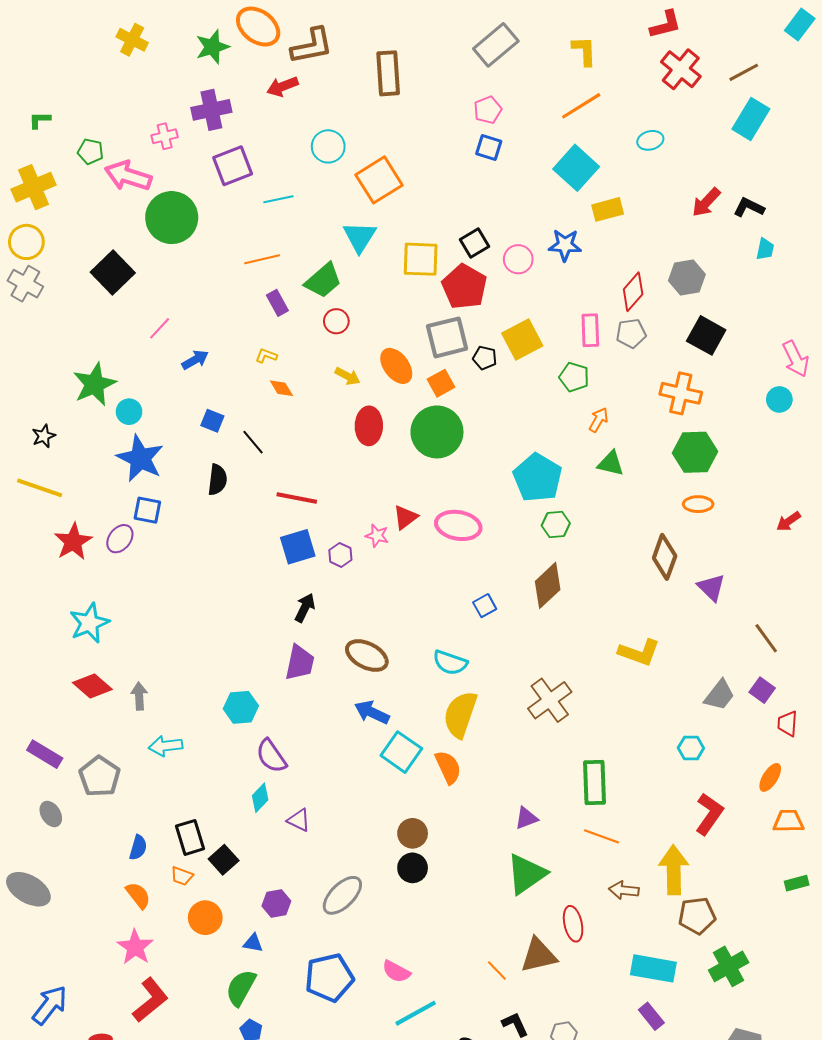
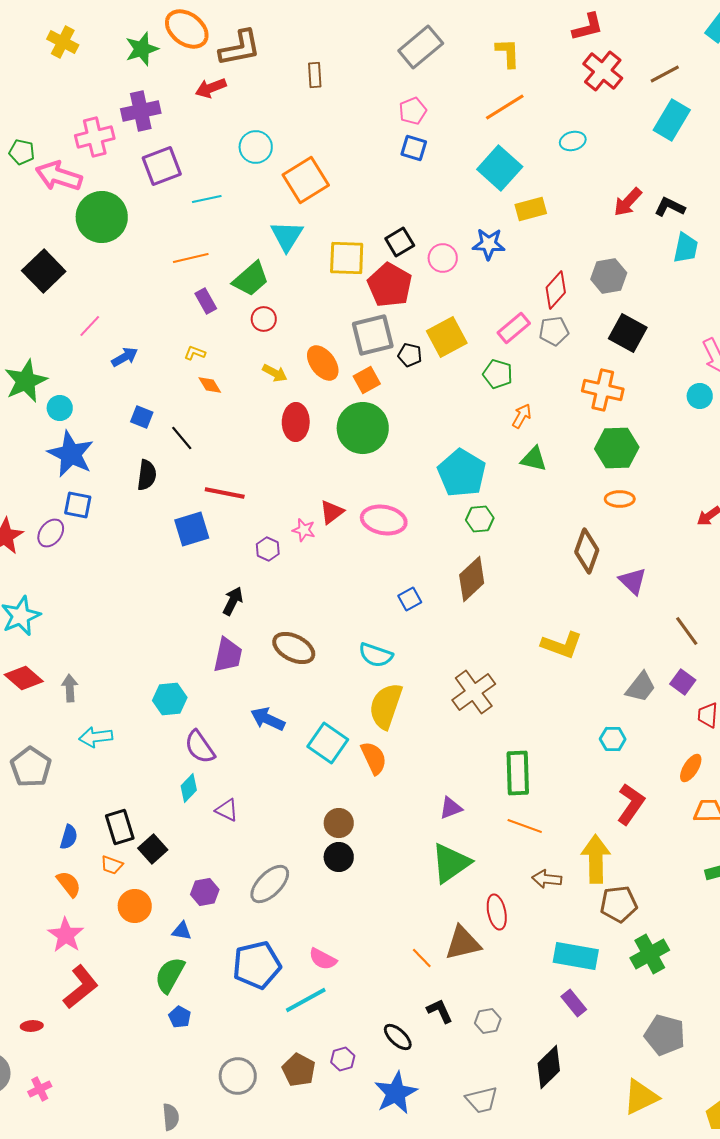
brown rectangle: (388, 73) -> (315, 75), size x0.6
pink cross: (165, 136) -> (95, 137), size x1.5
cyan trapezoid: (765, 249) -> (686, 248), size x1.4
pink rectangle: (590, 330) -> (514, 328), turned 52
blue square: (298, 547) -> (192, 529), moved
blue arrow: (372, 712) -> (268, 719), moved
cyan line: (416, 1013) -> (306, 1000), moved

